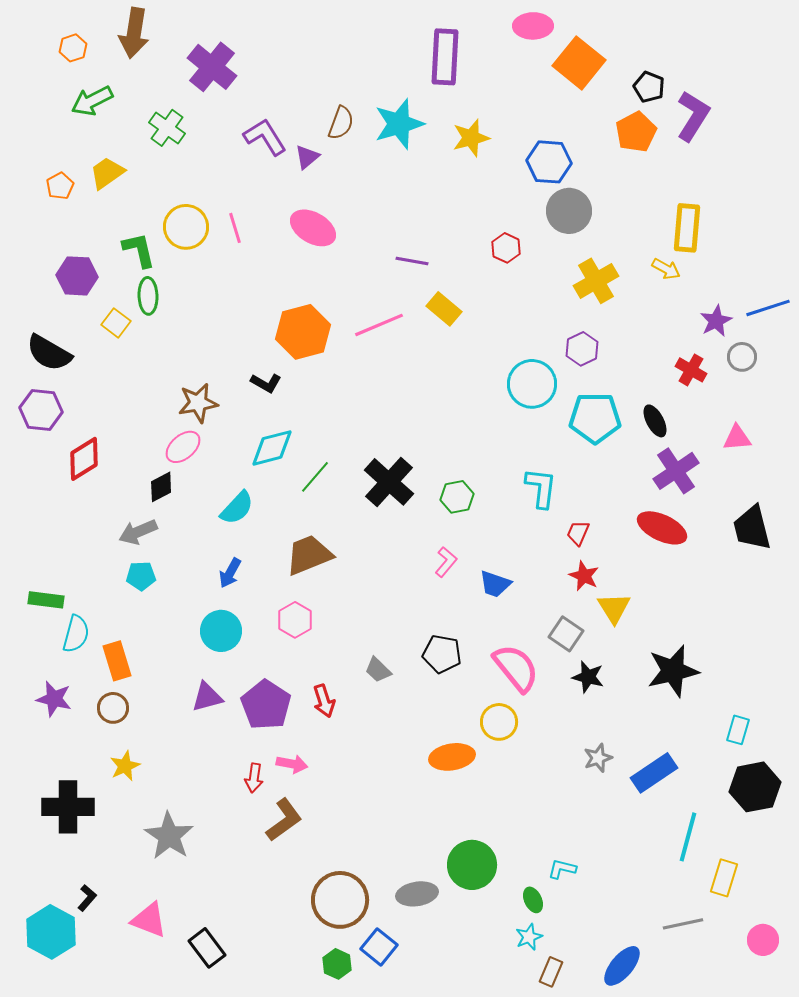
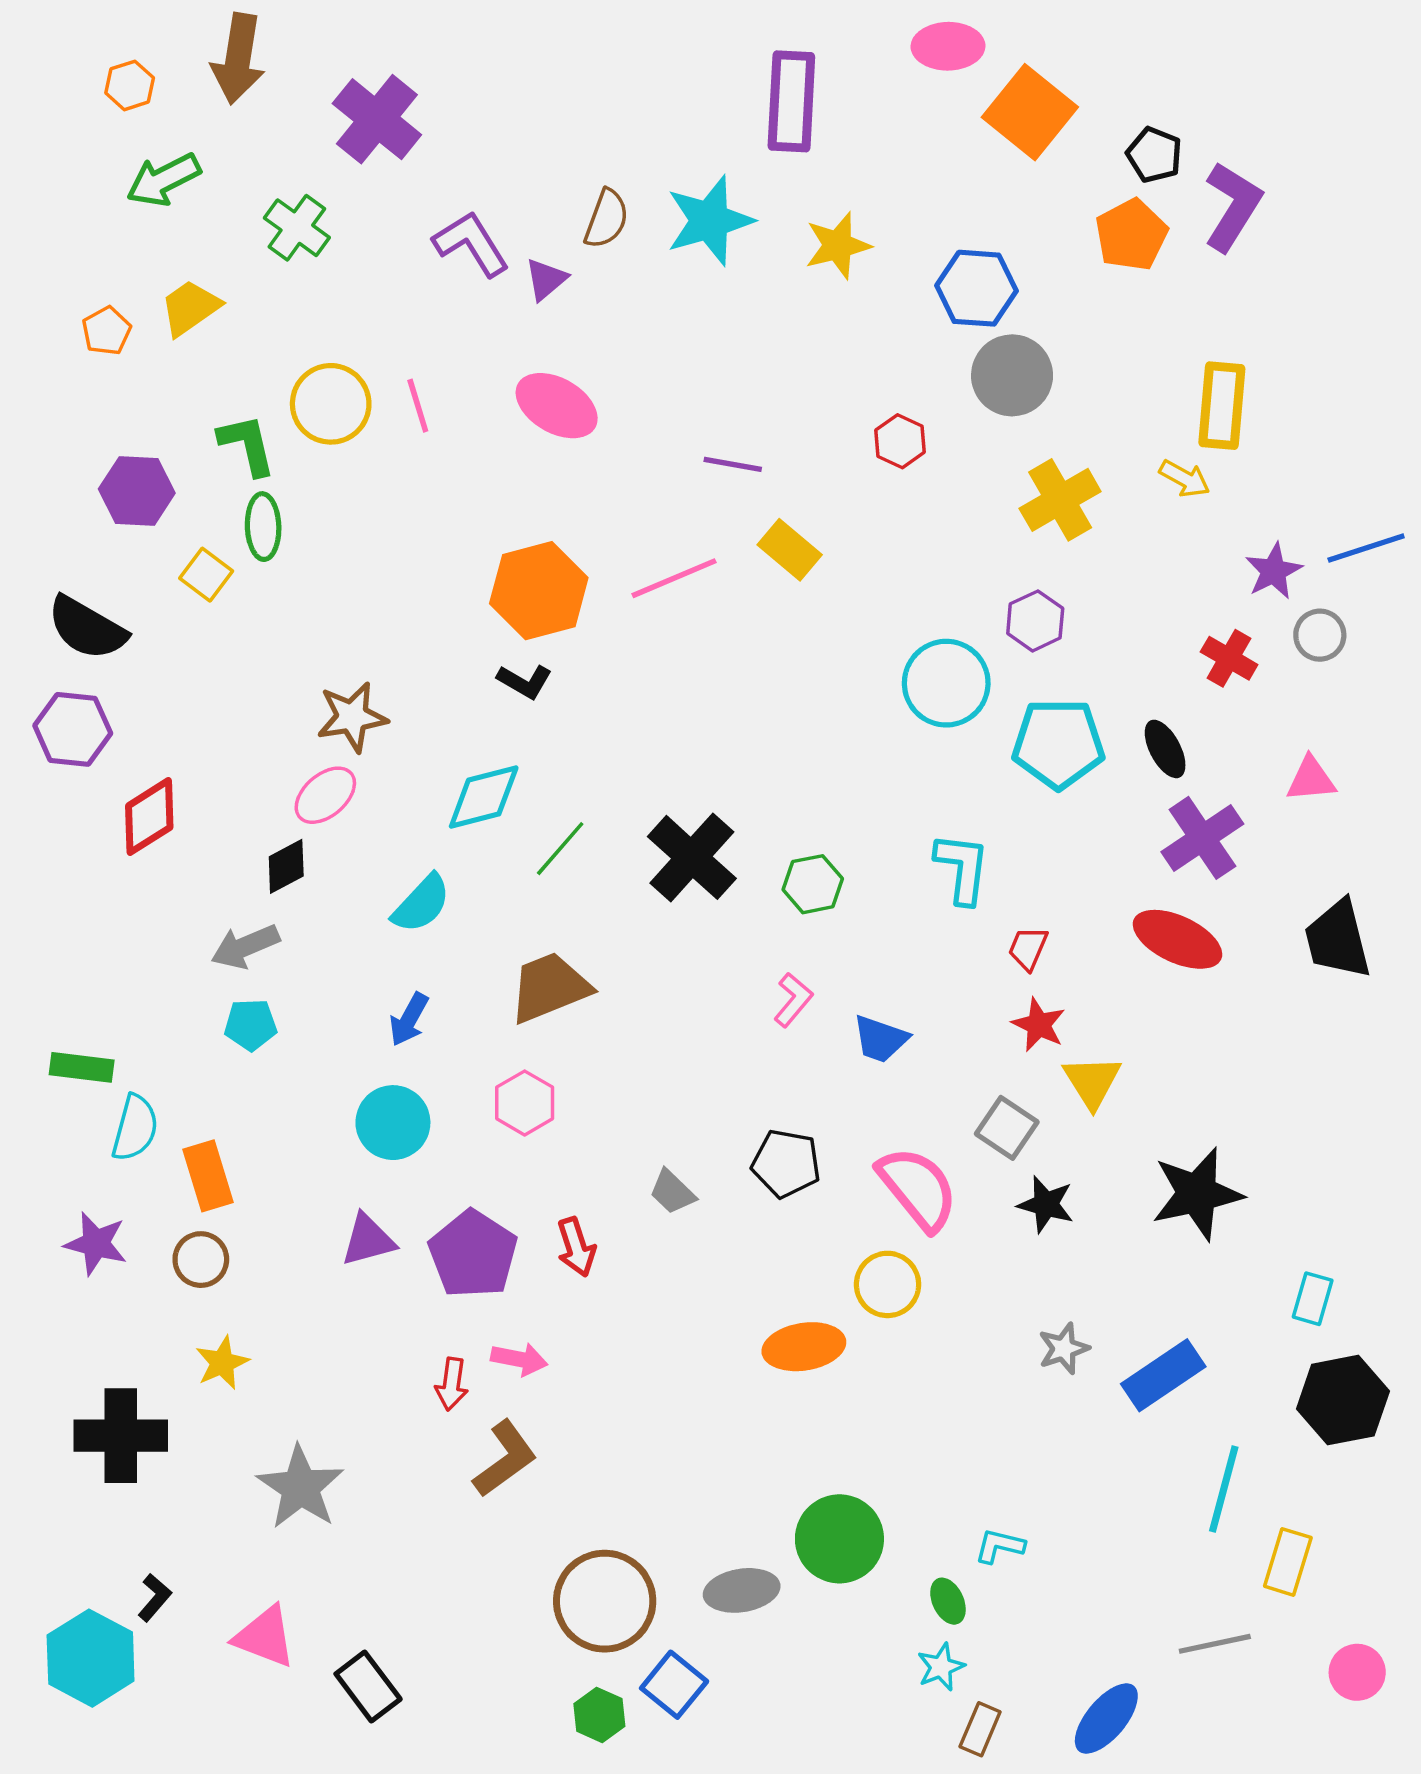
black L-shape: (266, 383) -> (525, 681), moved

